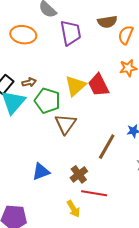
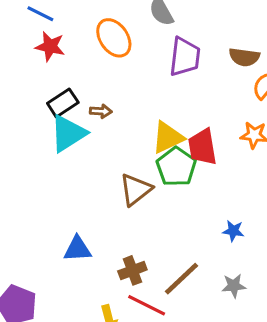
orange ellipse: (23, 35) -> (114, 38), turned 30
green pentagon: (47, 101) -> (176, 167), moved
brown line: (107, 147) -> (181, 279), moved

